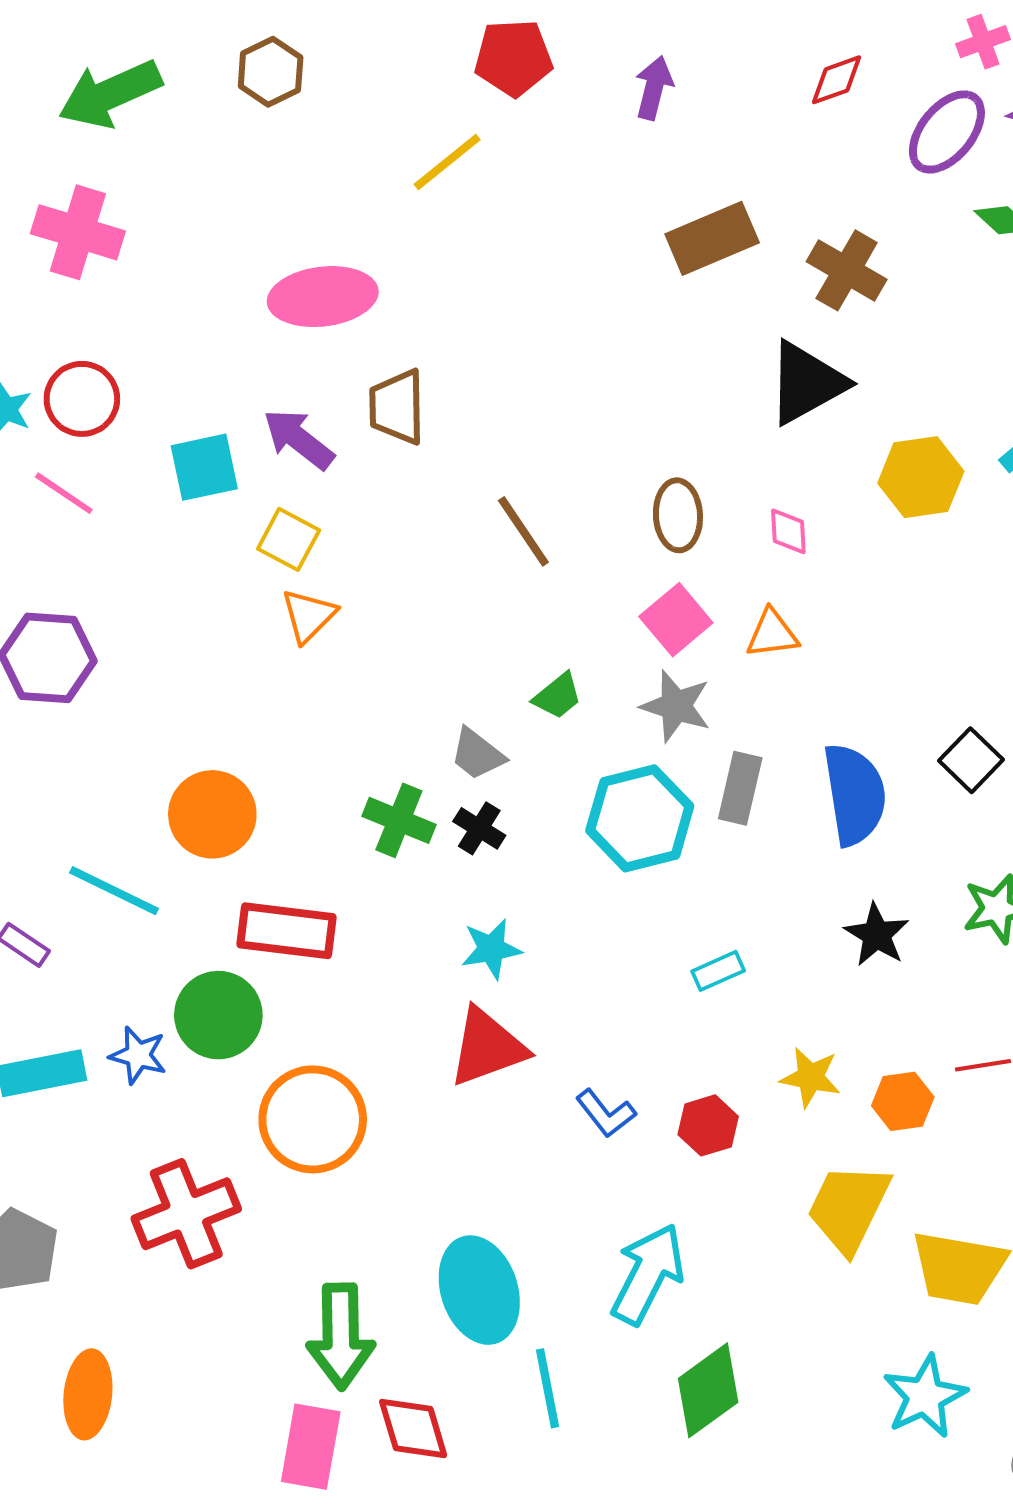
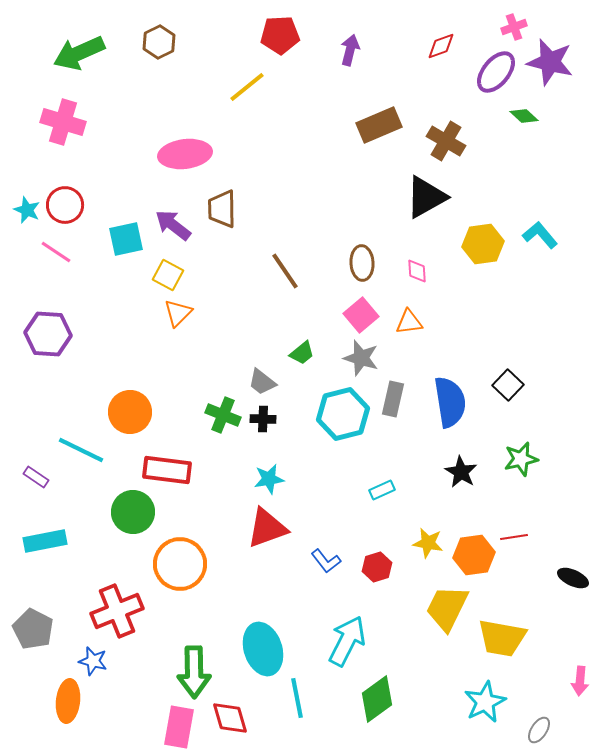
black cross: (479, 828) -> (263, 419), turned -30
blue star: (138, 1055) -> (93, 661), moved
orange hexagon: (903, 1101) -> (474, 555), size x1.4

